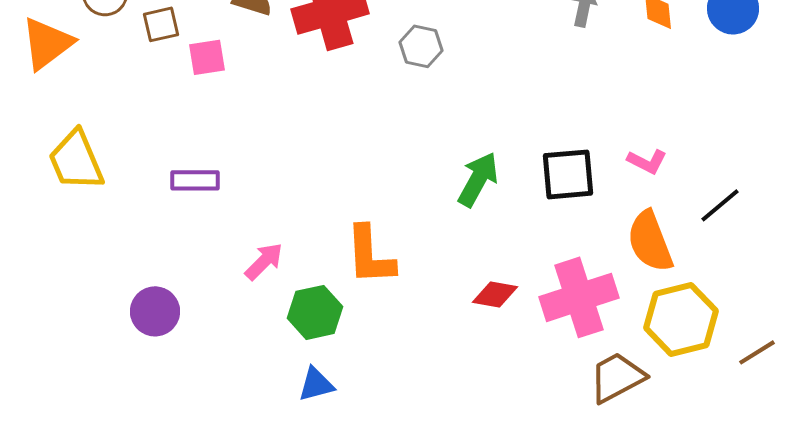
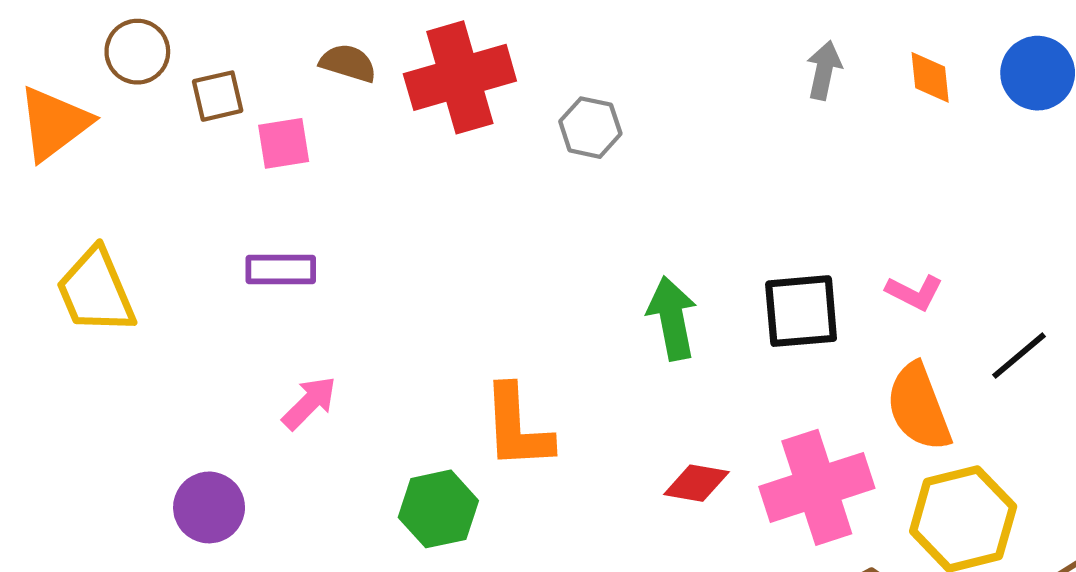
green arrow: (478, 179) -> (672, 318), turned -40
purple rectangle: (195, 180) -> (281, 270), moved
pink arrow: (264, 261) -> (309, 403), moved

